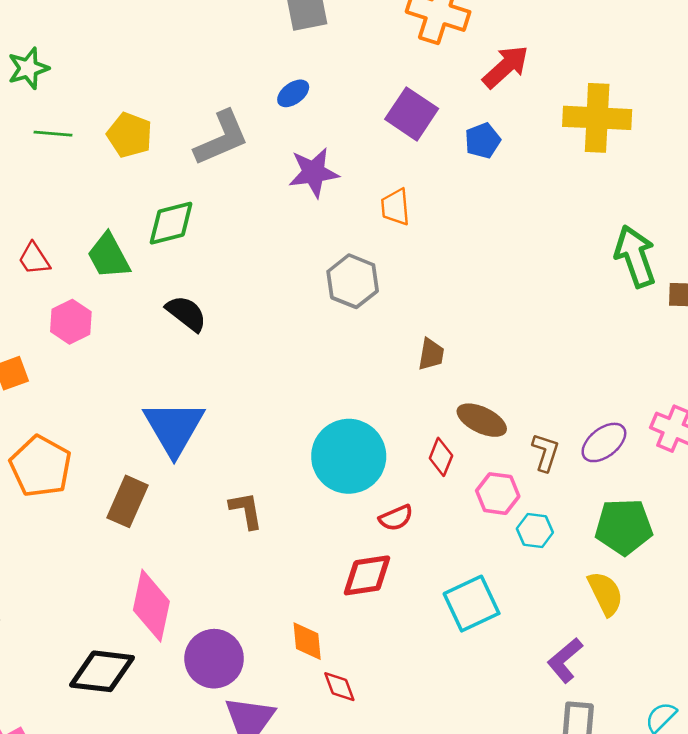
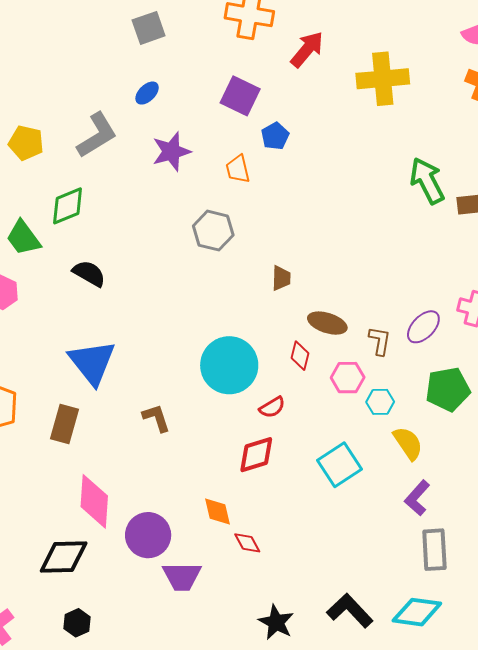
blue pentagon: (483, 141) -> (275, 136), moved
yellow semicircle: (605, 594) -> (408, 443), moved

